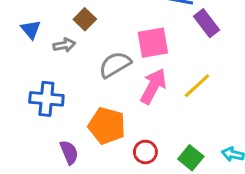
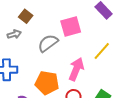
pink arrow: (153, 86) -> (76, 69), moved

